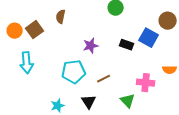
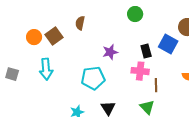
black rectangle: (127, 45) -> (146, 51), turned 56
brown line: (104, 79) -> (156, 85), moved, turned -64
pink cross: (146, 83) -> (140, 71), moved

